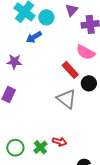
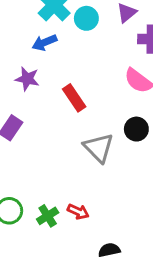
blue arrow: (34, 37) -> (44, 43), moved
red rectangle: (70, 70) -> (74, 98), moved

